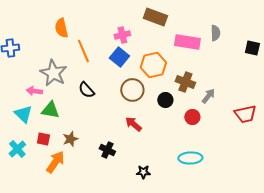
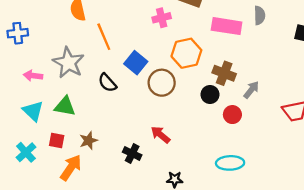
pink cross: (122, 35) -> (162, 18), moved
blue square: (119, 57) -> (136, 63), moved
pink arrow: (34, 91) -> (33, 76), moved
black circle: (165, 100) -> (210, 94), moved
red arrow: (133, 124) -> (160, 135), moved

